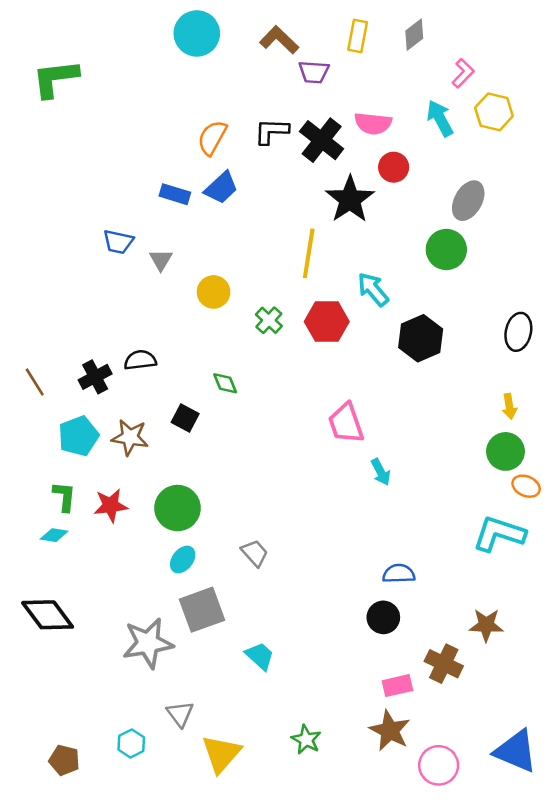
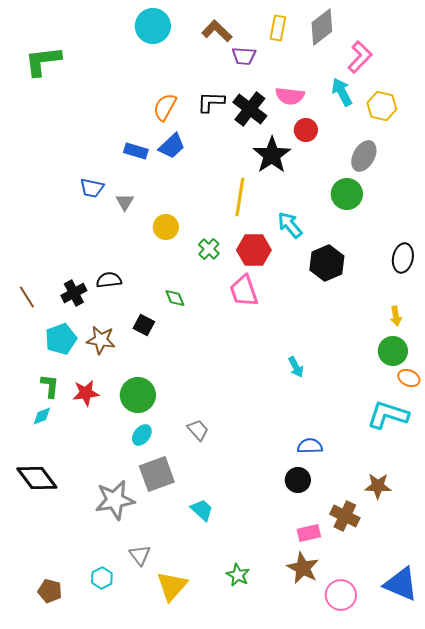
gray diamond: (414, 35) -> (322, 27), size x1.5
pink L-shape: (463, 73) -> (360, 57), size x1.4
yellow hexagon: (494, 112) -> (382, 106), moved
pink trapezoid: (346, 423) -> (244, 291), moved
cyan diamond: (54, 535) -> (42, 416), turned -30

